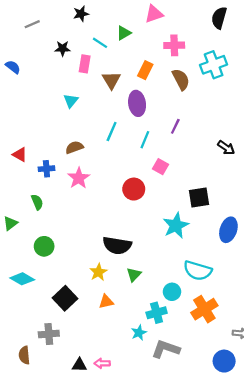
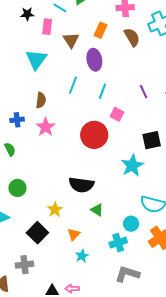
cyan triangle: (71, 101) -> (36, 59), size x1.6
purple line: (175, 126) -> (144, 92), moved, turned -48
brown semicircle: (74, 147) -> (41, 100), turned 119
red circle: (134, 189) -> (94, 135), size x1.4
yellow star: (98, 272) -> (55, 210), moved
green triangle: (134, 275) -> (97, 210), turned -40
orange triangle: (106, 302) -> (74, 234), turned -32
cyan star: (139, 333) -> (82, 256), moved

